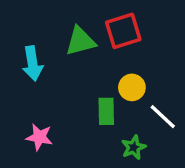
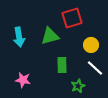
green triangle: (81, 41) -> (50, 36), moved
yellow circle: (132, 87) -> (91, 45), moved

